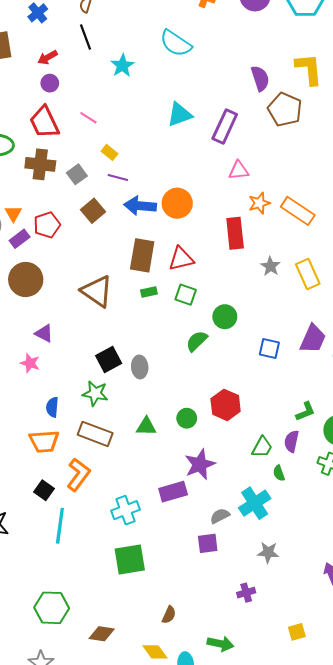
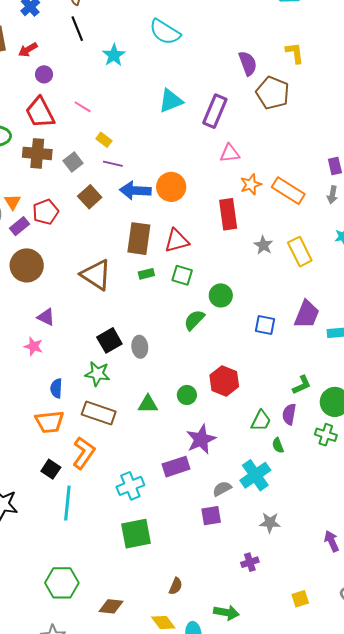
red arrow: (48, 57) -> (28, 50), moved
yellow L-shape: (309, 69) -> (295, 53), size x0.7

